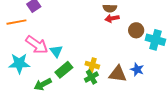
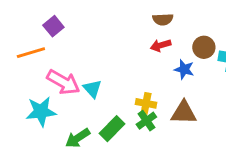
red arrow: (112, 18) -> (161, 45), moved
blue star: (137, 69) -> (184, 69), moved
green rectangle: (64, 70) -> (112, 129), moved

